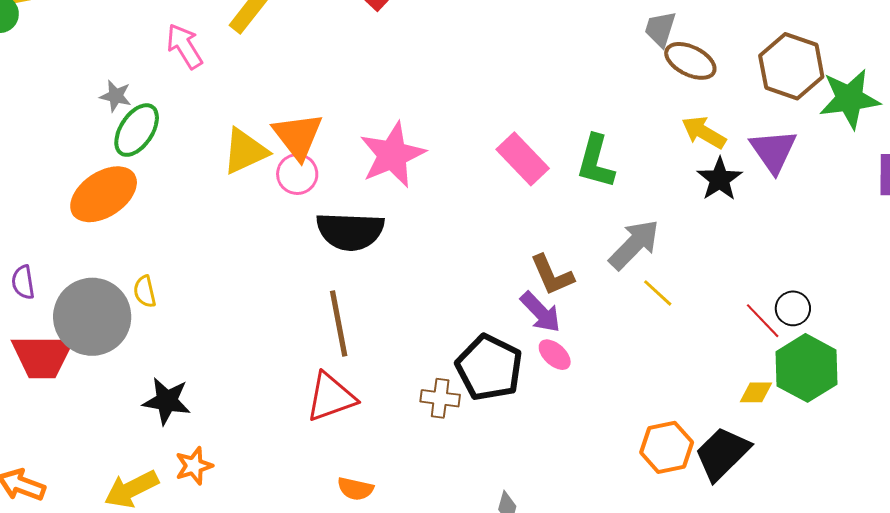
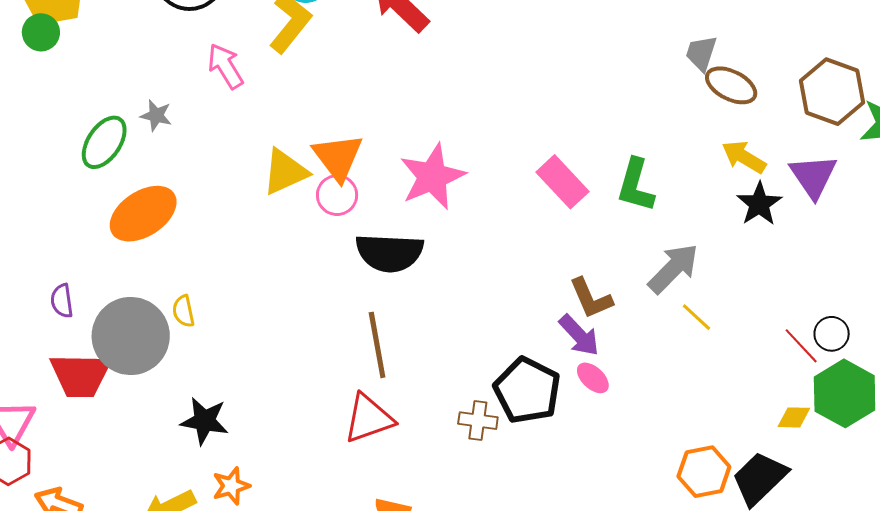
green ellipse: (137, 130) -> (104, 142), moved

